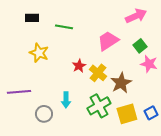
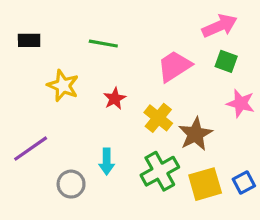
black rectangle: (32, 18) -> (29, 40), moved
green square: (140, 46) -> (226, 61), moved, turned -32
red star: (79, 66) -> (115, 99), moved
purple line: (19, 92) -> (31, 149), turned -30

